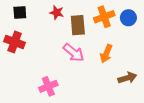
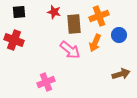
blue circle: (128, 18) -> (119, 35), moved
orange arrow: (106, 54) -> (95, 43), moved

